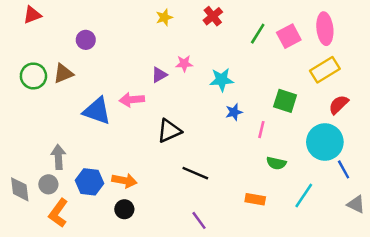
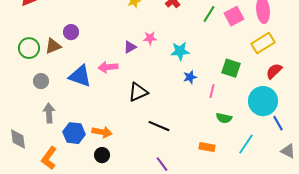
purple circle: (86, 40) -> (71, 32), moved
gray circle: (48, 184) -> (41, 81), moved

